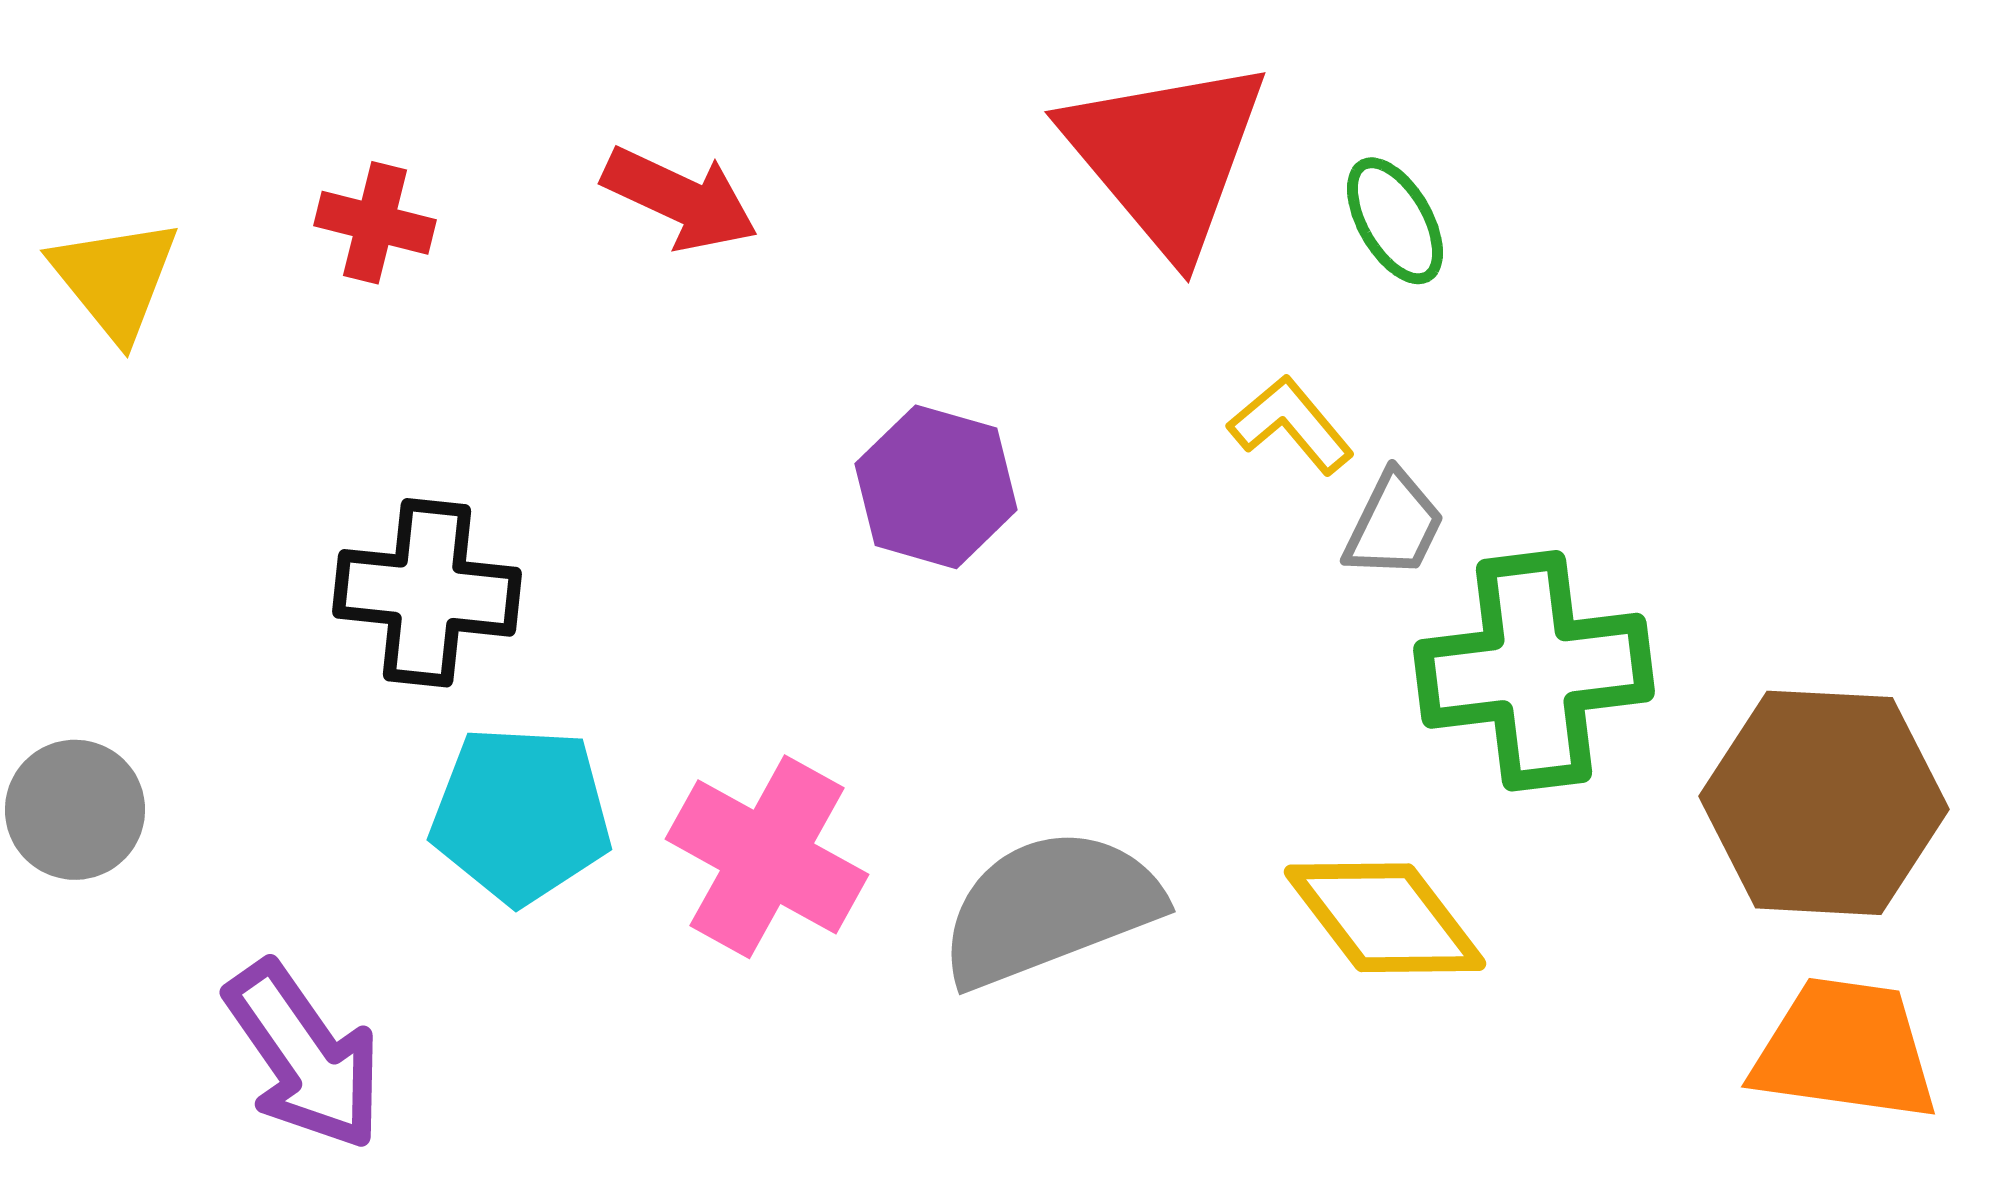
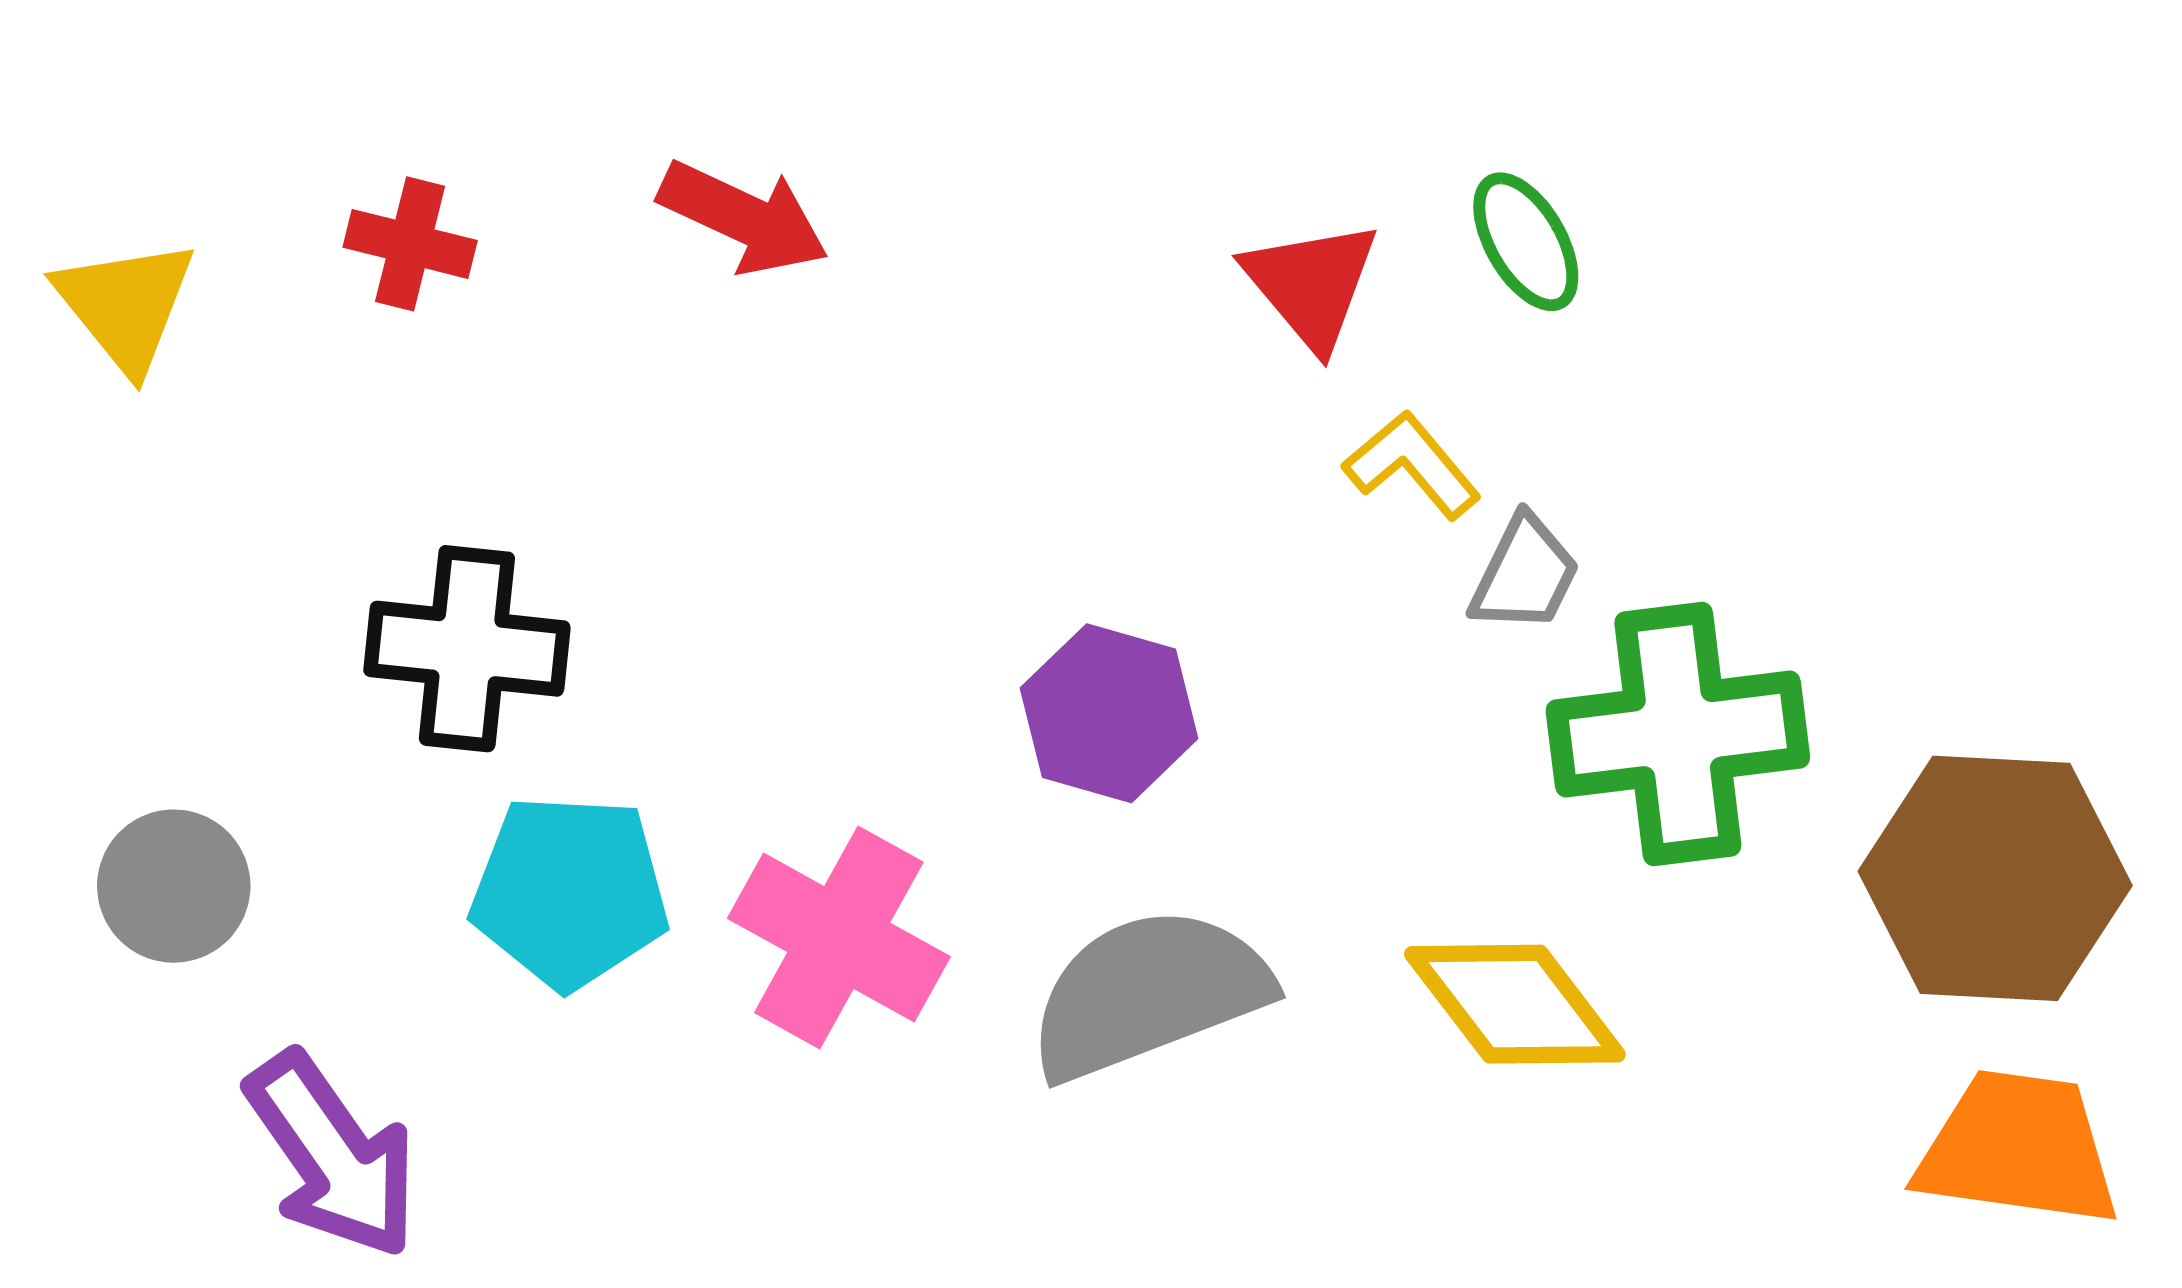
red triangle: (1166, 156) -> (1311, 284), moved, size x0.6
purple hexagon: (936, 487) -> (1109, 713), moved
gray circle: (75, 810) -> (174, 886), moved

